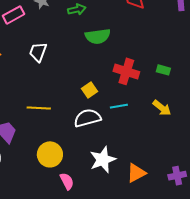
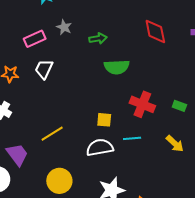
white trapezoid: (38, 52) -> (44, 69), moved
yellow square: (90, 90) -> (104, 120), turned 35
yellow line: (39, 108) -> (52, 134), turned -40

